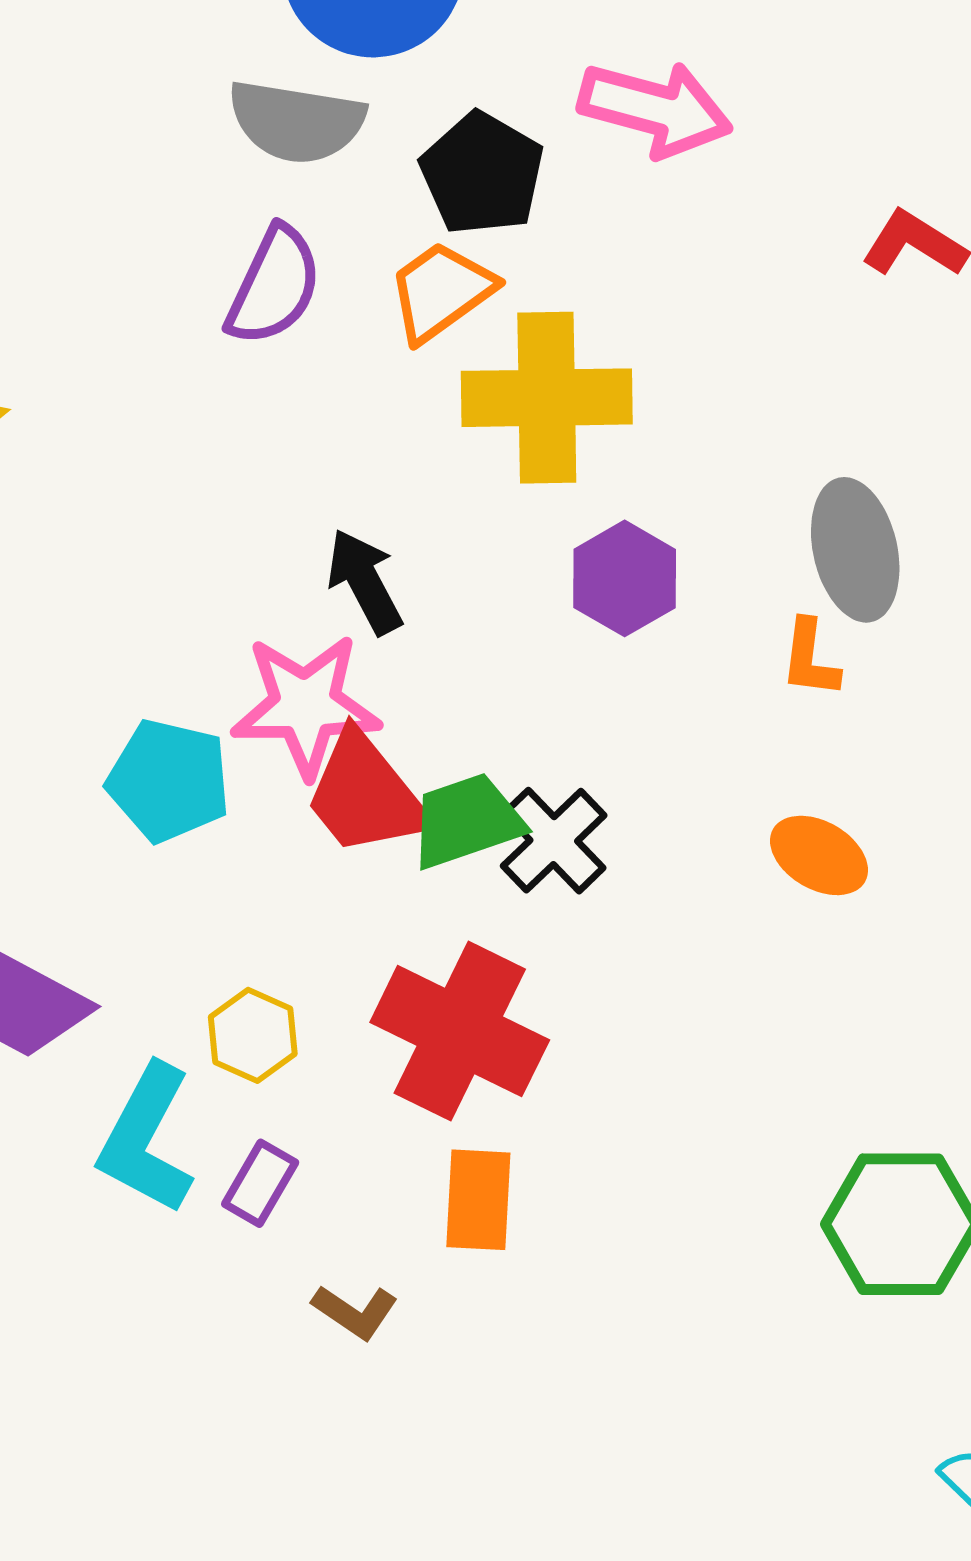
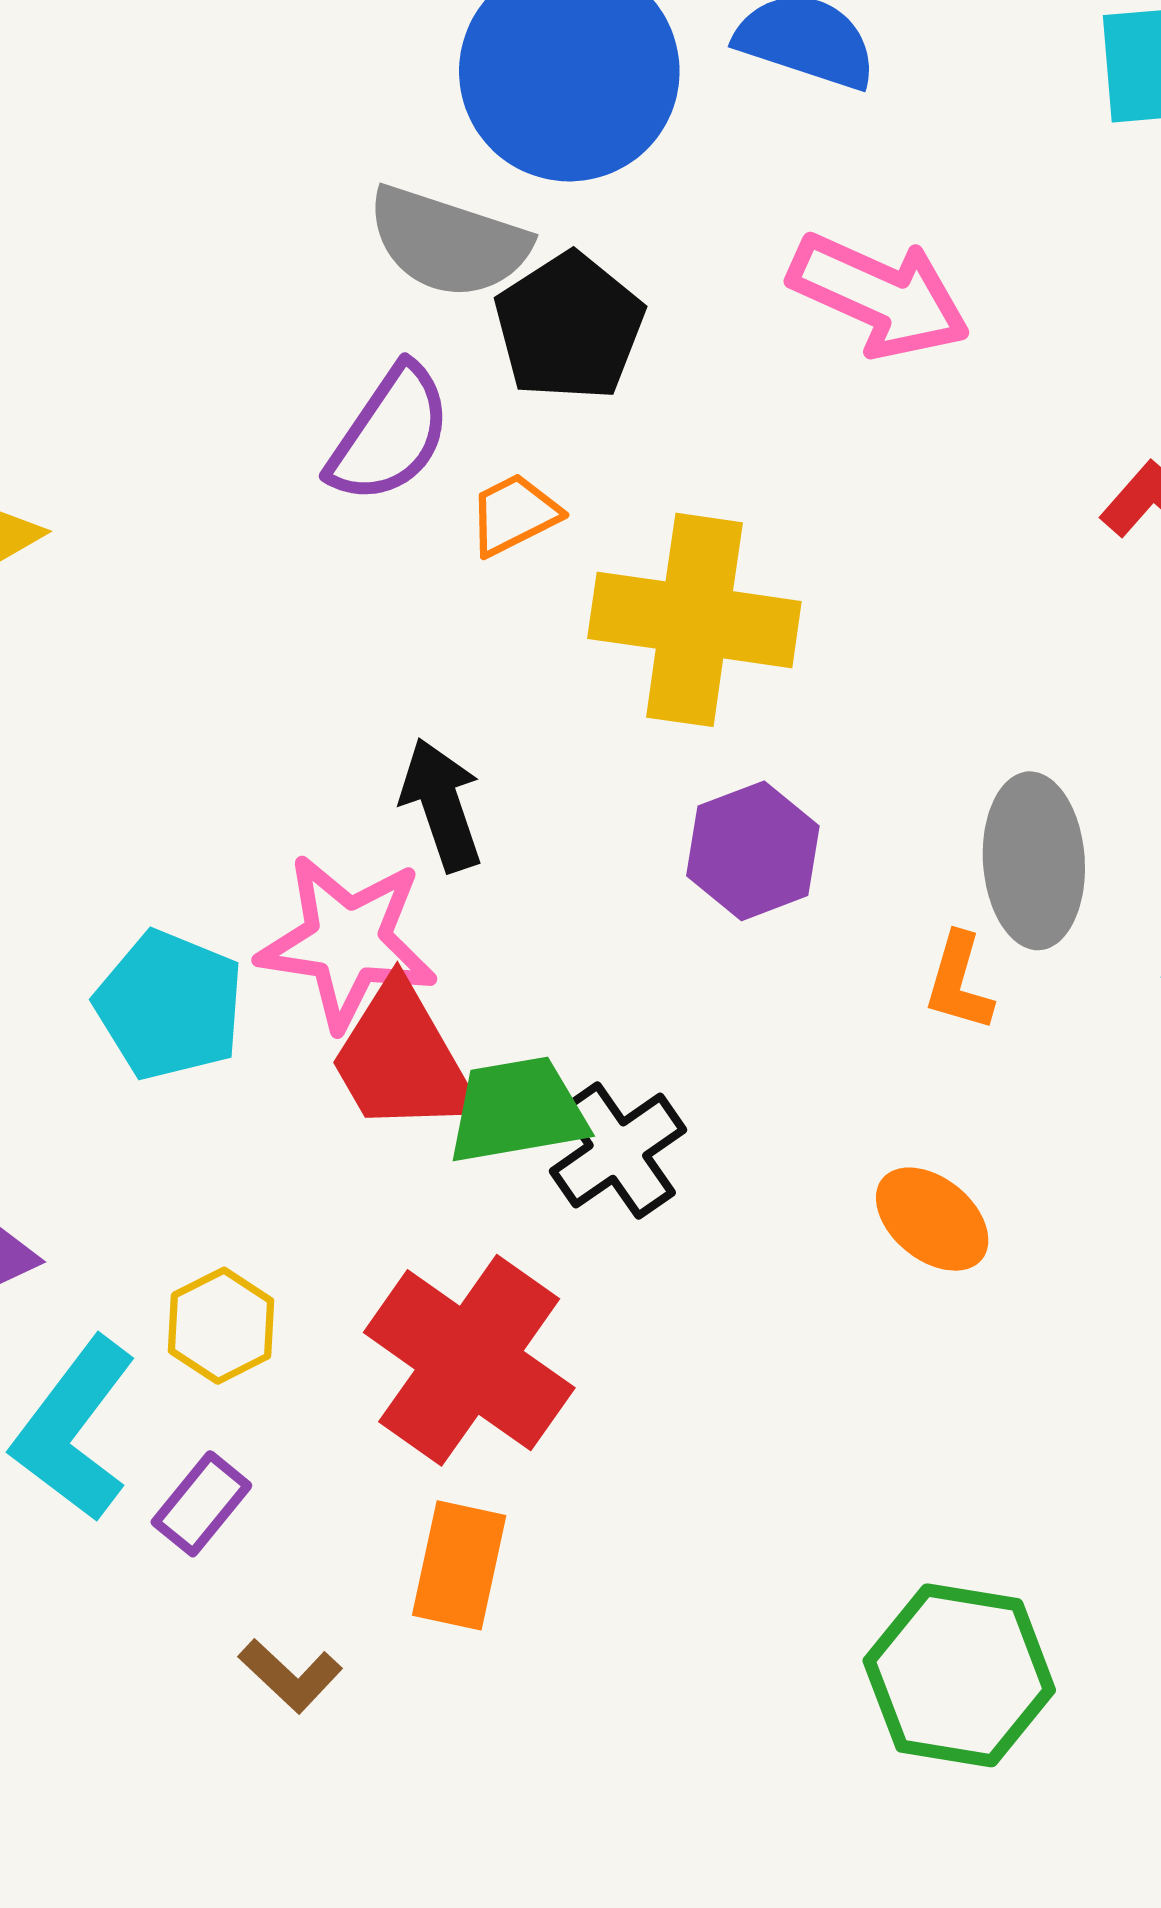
black pentagon: (482, 174) -> (569, 327), moved
orange trapezoid: (441, 291) -> (514, 514), moved, size x0.7

